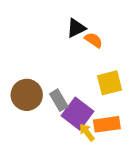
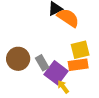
orange semicircle: (94, 40) -> (68, 18), size x1.6
orange rectangle: (107, 124) -> (78, 65), moved

